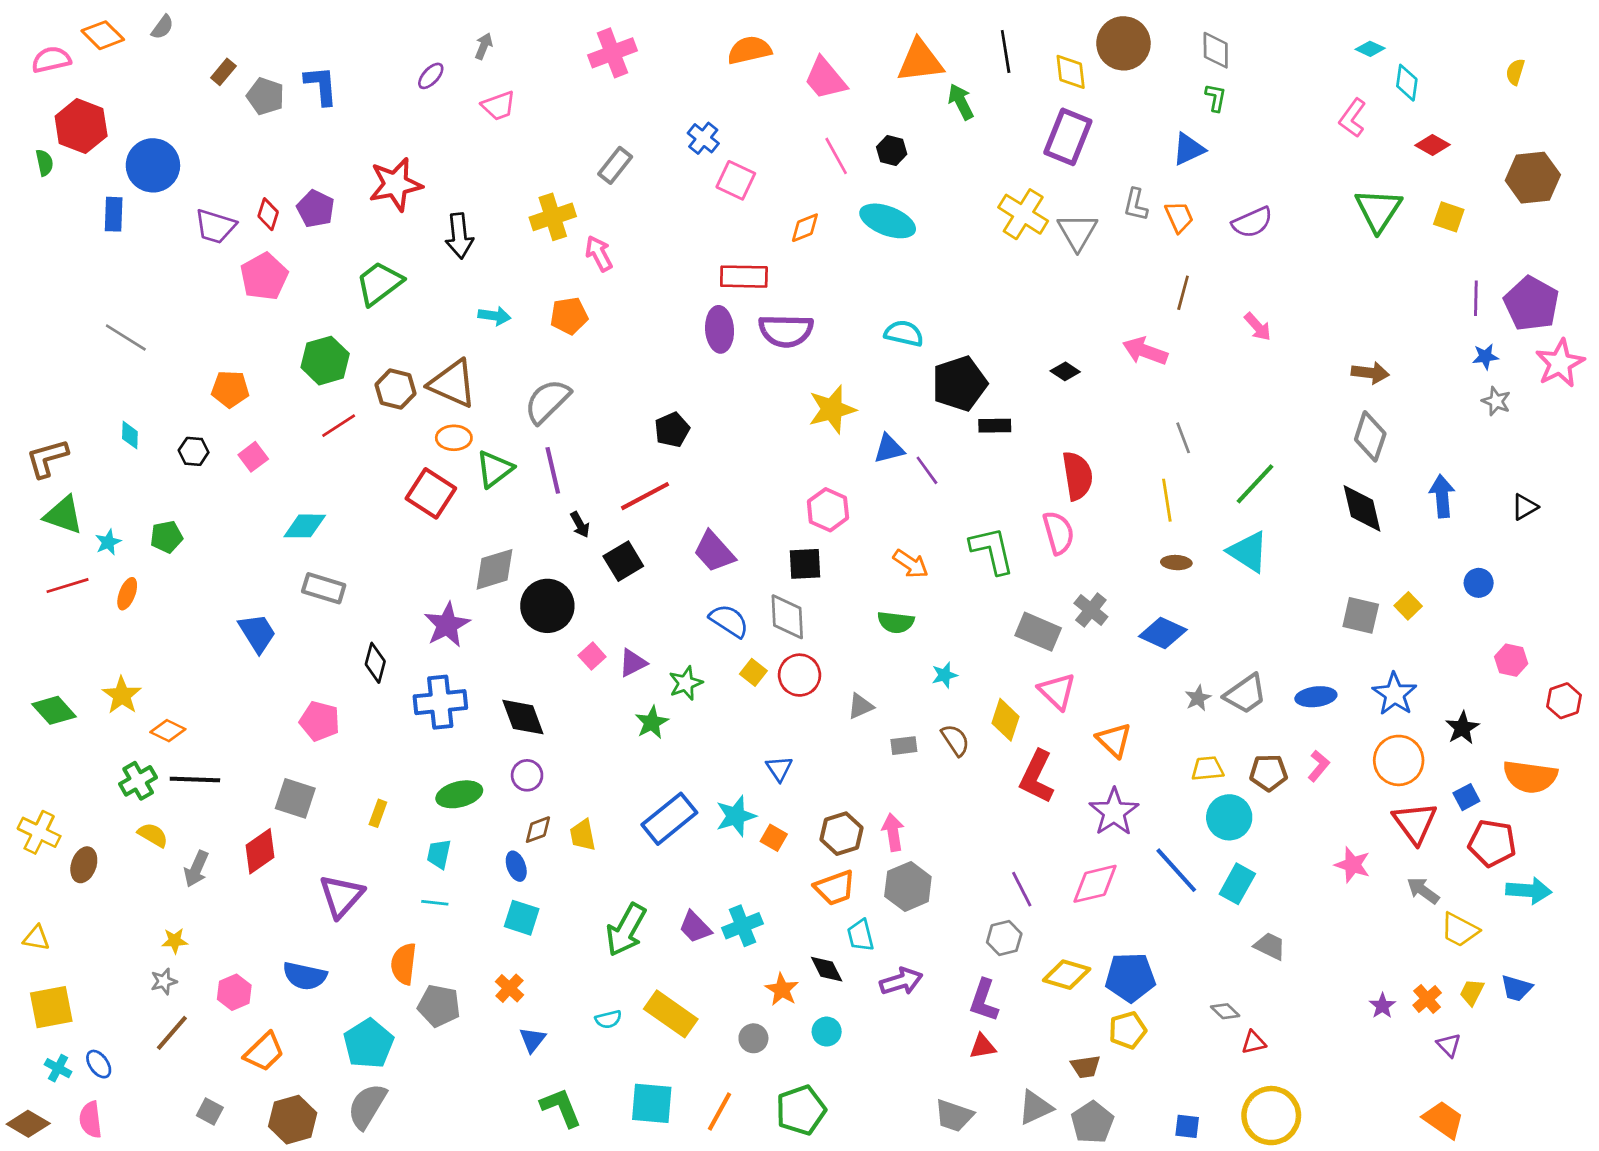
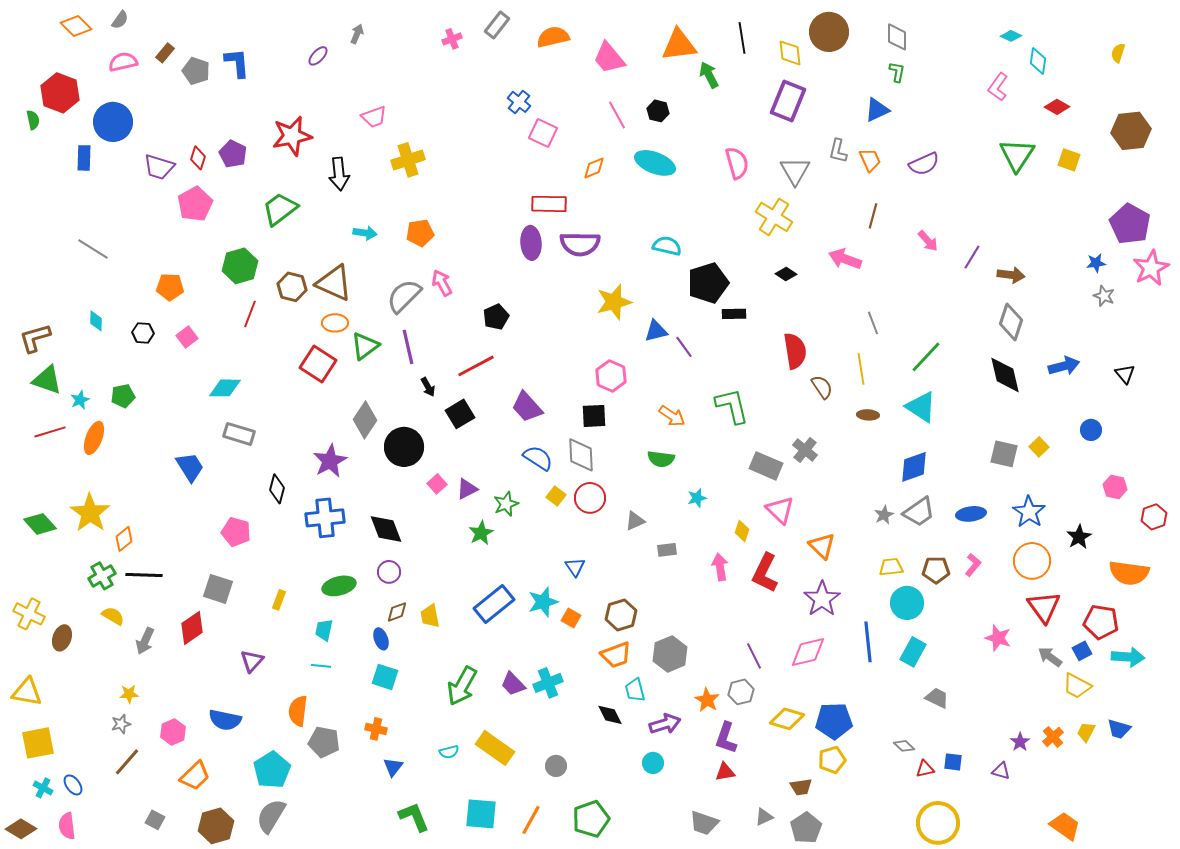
pink cross: (612, 53) -> (452, 39), size x0.6
pink semicircle: (51, 60) -> (123, 62), moved
pink trapezoid: (499, 106) -> (374, 117), moved
gray rectangle: (615, 165) -> (497, 25), moved
yellow cross: (1023, 214) -> (774, 217), moved
pink arrow: (599, 253) -> (442, 283), moved
purple line: (1476, 298) -> (972, 257), moved, turned 30
red line: (339, 426) -> (250, 314), turned -36
blue arrow: (1442, 496) -> (1064, 366), turned 80
black triangle: (1525, 507) -> (1125, 374), turned -40
pink semicircle: (1058, 533) -> (737, 163), moved
gray diamond: (495, 569) -> (365, 420), turned -39
orange ellipse: (127, 594) -> (94, 438), size x1.4
blue diamond: (1163, 633) -> (914, 467), moved, turned -44
yellow star: (122, 695) -> (90, 513), size x1.4
yellow diamond: (1006, 720) -> (742, 531), size x0.7
orange diamond: (168, 731) -> (124, 539), turned -65
brown semicircle: (955, 740) -> (822, 387), moved
blue square: (1466, 797) -> (1082, 651), moved
pink arrow: (893, 832) -> (720, 567), moved
blue line: (1176, 870) -> (868, 642), turned 36
purple triangle: (341, 896) -> (252, 661), size x0.7
yellow triangle: (36, 938) -> (27, 692), size x1.5
orange cross: (509, 988) -> (376, 729), turned -30
orange star: (782, 990) -> (707, 700), moved
cyan circle: (827, 1032) -> (653, 763), moved
purple triangle: (1449, 1045) -> (1001, 771), moved, turned -30
gray triangle: (1035, 1107) -> (764, 817), size x0.7
blue square: (1187, 1126) -> (953, 762), moved

